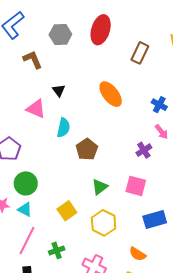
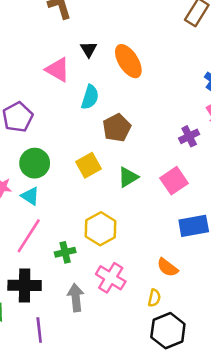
orange ellipse: (111, 94) -> (128, 61), moved
pink square: (136, 186) -> (174, 181), turned 35
yellow square: (67, 211) -> (88, 165), moved
yellow hexagon: (104, 223) -> (101, 229), moved

